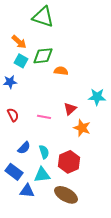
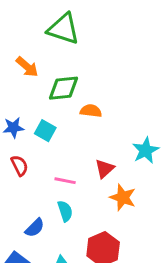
cyan square: (21, 61) -> (45, 131), moved
cyan star: (97, 97) -> (146, 150), turned -30
red semicircle: (13, 115) -> (20, 166), moved
cyan semicircle: (44, 152) -> (65, 211), moved

